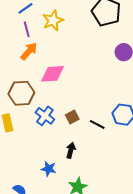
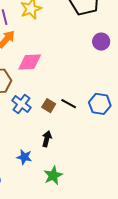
brown square: (72, 117) -> (49, 106), turned -32
black line: (97, 124) -> (69, 104), moved

